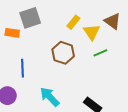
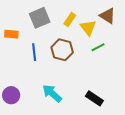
gray square: (30, 18) -> (40, 18), moved
blue line: (23, 68) -> (34, 52), moved

